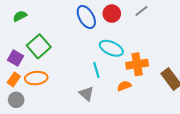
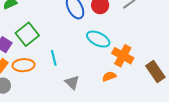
orange cross: (137, 64) -> (123, 56), turned 35
cyan line: (96, 70) -> (54, 58), moved

